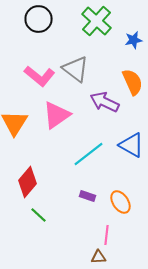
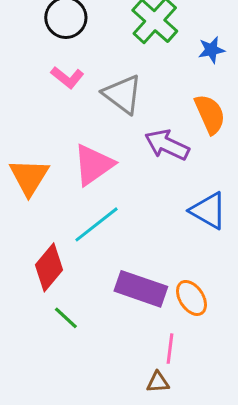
pink L-shape: (40, 76) -> (67, 77), moved, size x0.7
cyan line: (88, 154) -> (97, 224), moved
purple rectangle: (88, 196) -> (141, 289), size x2.0

